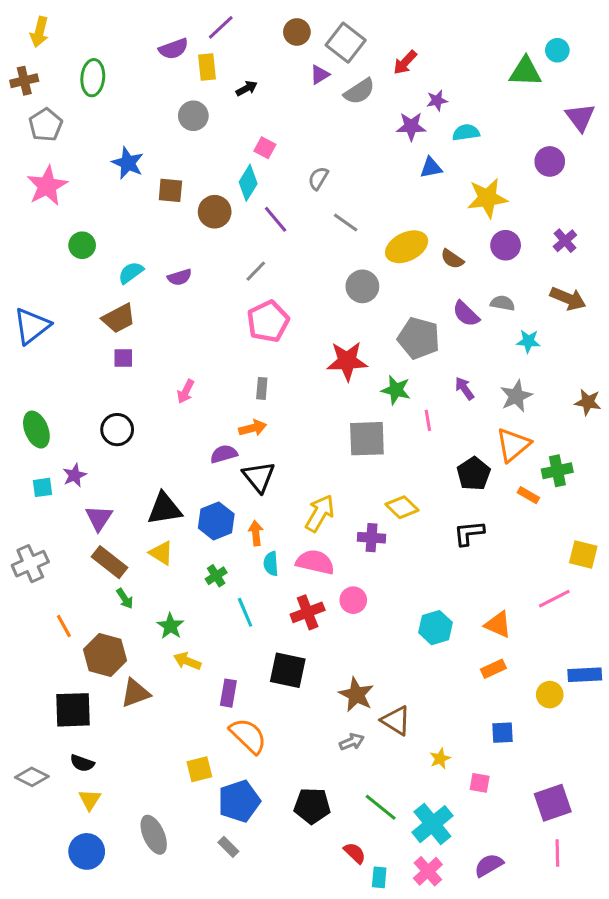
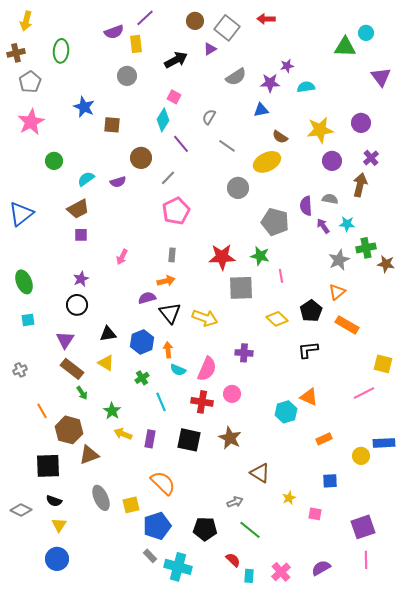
red arrow: (405, 62) -> (266, 19), moved, turned 48
black arrow: (247, 88) -> (176, 60), moved, size x1.6
gray semicircle: (359, 91) -> (236, 77), moved
purple circle: (550, 161) -> (361, 123), moved
blue triangle: (431, 168) -> (261, 110), moved
brown circle: (215, 212) -> (141, 158), moved
brown semicircle: (452, 259) -> (280, 137), moved
brown arrow: (568, 299) -> (360, 185), moved, turned -100
purple semicircle: (466, 314) -> (306, 206), turned 42
red star: (347, 361) -> (222, 257), moved
purple arrow: (464, 388) -> (323, 226), moved
black circle: (117, 430) -> (77, 305), moved
orange triangle: (513, 445) -> (337, 292), size x0.7
green cross: (557, 471) -> (366, 248), moved
purple star: (74, 475) -> (81, 279), moved
orange rectangle: (528, 495) -> (347, 325), size x1.6
yellow diamond: (402, 507) -> (277, 319), moved
black triangle: (164, 509) -> (108, 334), size x0.7
yellow arrow: (320, 513) -> (205, 318), moved, turned 80
pink semicircle: (315, 562) -> (207, 369), turned 100
gray cross: (30, 564) -> (20, 370), size x0.6
cyan semicircle: (271, 564) -> (178, 370), turned -63
red cross: (308, 612) -> (202, 402), turned 30
orange triangle: (498, 625) -> (309, 397), moved
purple rectangle: (228, 693) -> (150, 439), moved
brown star: (356, 695) -> (230, 438), moved
gray arrow: (352, 742) -> (235, 502), moved
cyan cross: (432, 824) -> (178, 567), moved, turned -36
gray ellipse: (154, 835) -> (101, 498), moved

